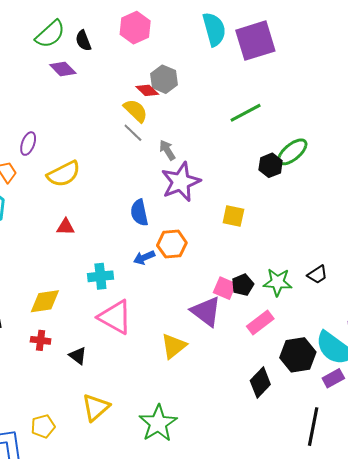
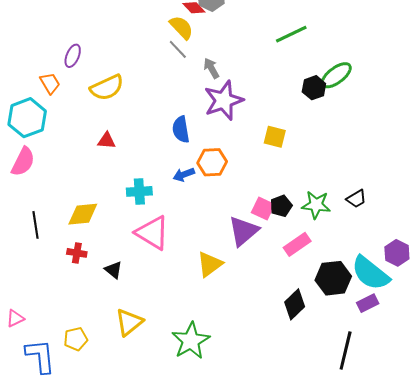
purple triangle: (206, 311) -> (243, 231), turned 40

